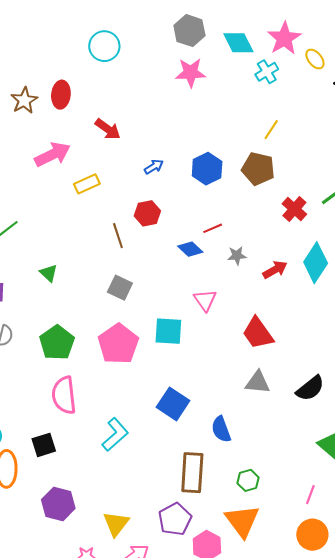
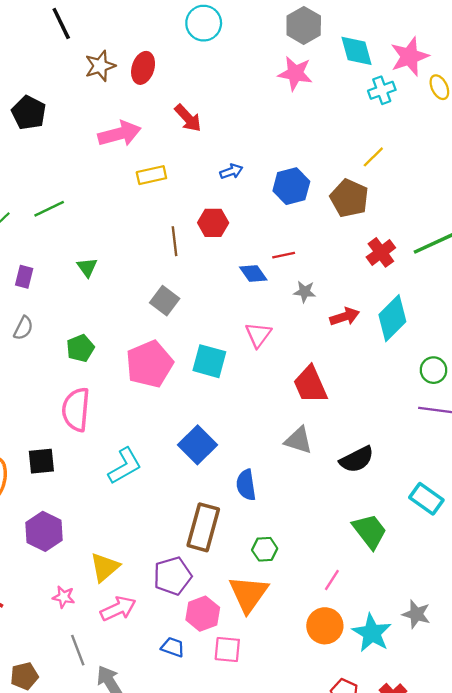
green pentagon: (57, 343) -> (80, 348), size x0.7

